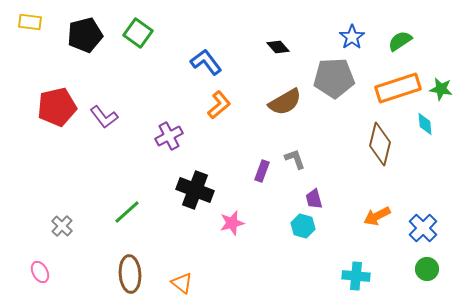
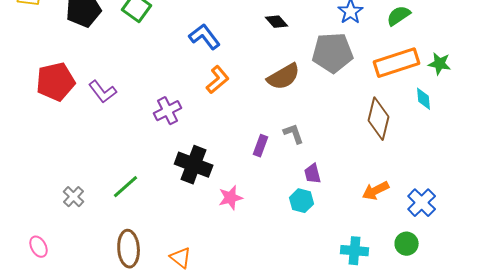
gray cross: (62, 226) -> (74, 197), moved
green circle: (427, 269) -> (407, 244), moved

